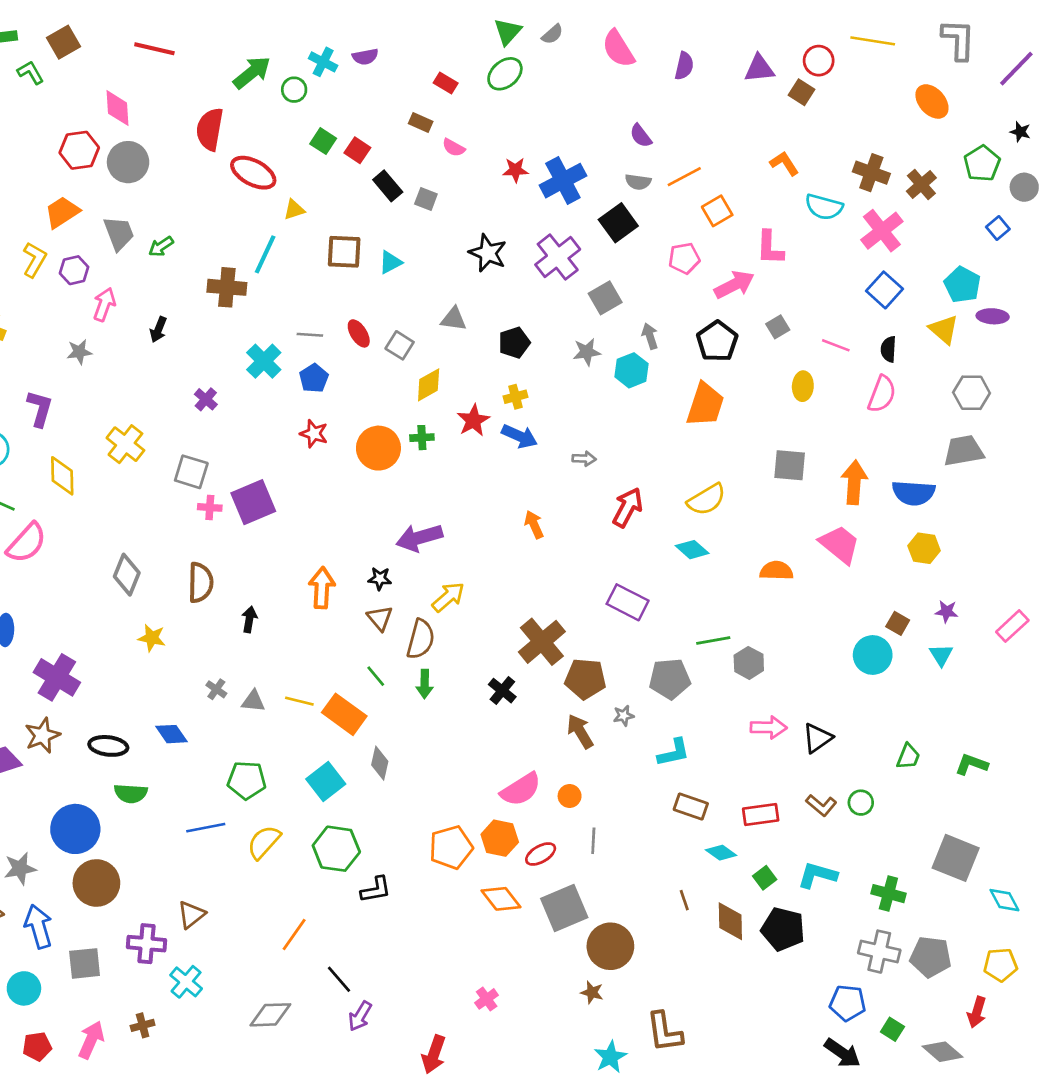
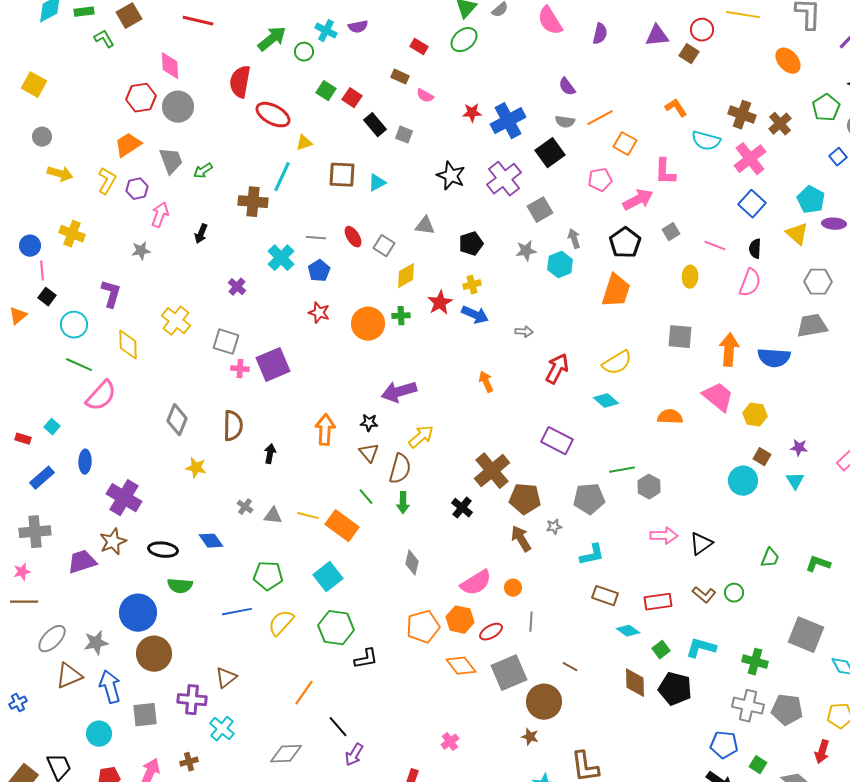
orange square: (717, 211) -> (625, 144), turned -30
yellow hexagon: (924, 548) -> (755, 415), moved
gray diamond: (380, 763) -> (412, 563), moved
brown line: (684, 900) -> (570, 667), moved, turned -42

